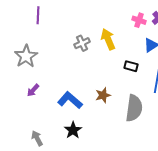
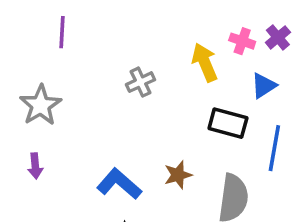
yellow arrow: (108, 39) -> (205, 62), moved
black rectangle: (131, 66) -> (228, 123), size x1.5
purple arrow: (33, 90) -> (35, 166), moved, turned -48

